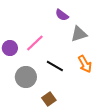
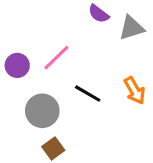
gray triangle: (79, 34) -> (132, 28), moved
brown square: (49, 99) -> (53, 148), moved

